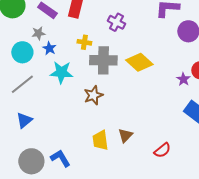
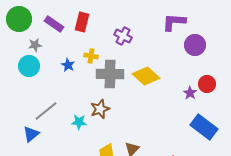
gray star: (38, 33) -> (35, 45), moved
blue star: (49, 48) -> (68, 65), moved
cyan star: (61, 72) -> (79, 122), moved, size x0.7
gray line: (22, 84) -> (46, 111), moved

